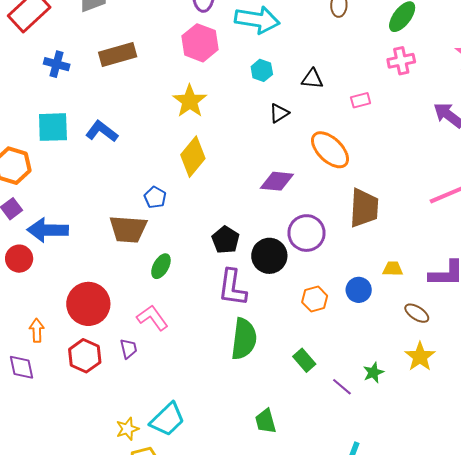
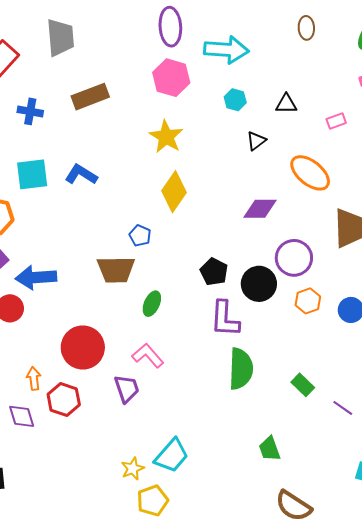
orange hexagon: (315, 299) -> (308, 301), moved
purple trapezoid: (129, 349) -> (127, 389), size x1.4
red hexagon: (85, 356) -> (64, 399), moved

